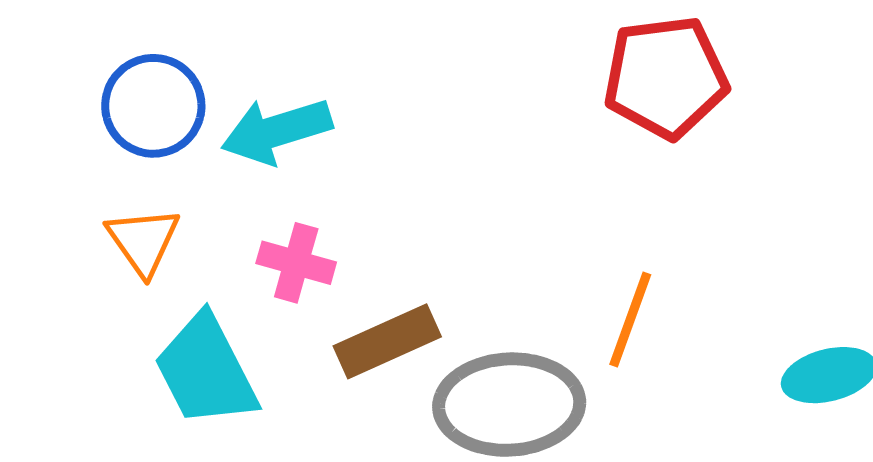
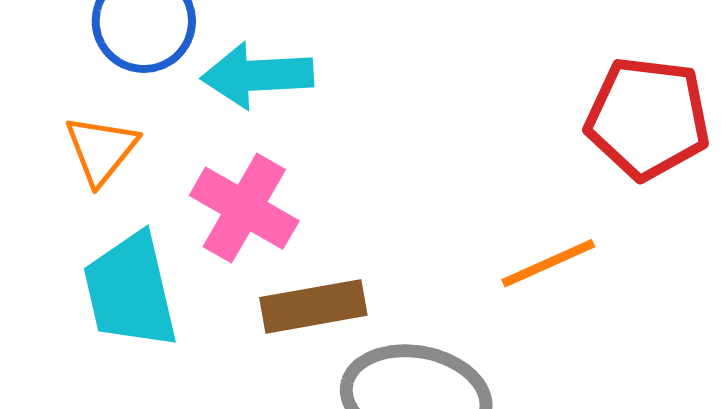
pink cross: (296, 263) -> (244, 208), size x1.4
orange line: (630, 319) -> (548, 263), moved, turned 32

